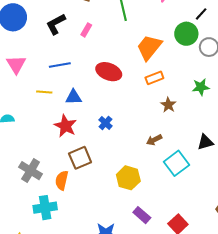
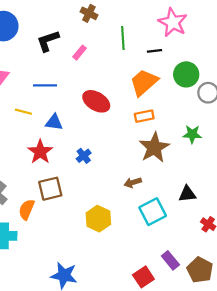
black line: (201, 14) -> (154, 51), moved, turned 32
brown star: (168, 105) -> (154, 148), size x1.8
purple rectangle: (142, 215) -> (170, 260), moved

